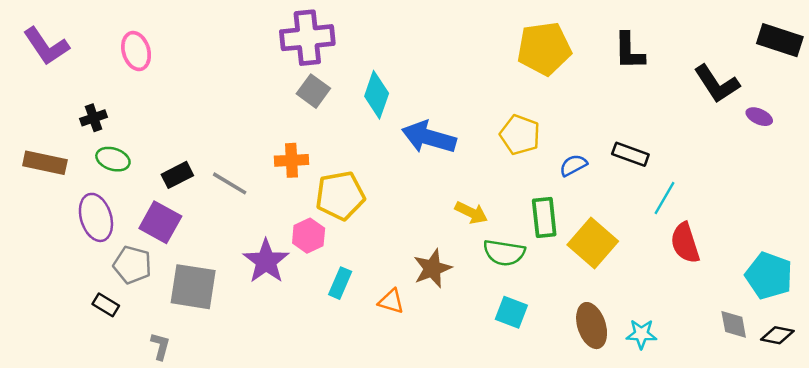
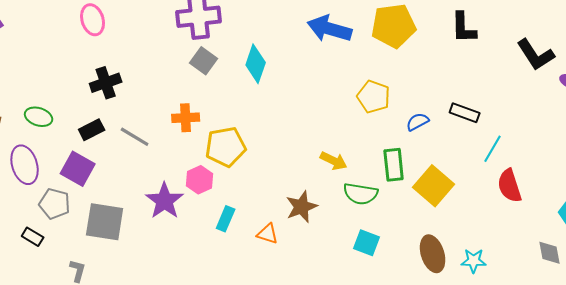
pink ellipse: (136, 51) -> (93, 20), moved
black cross: (94, 118) -> (106, 83), moved, size x1.4
blue arrow: (429, 137) -> (330, 29), moved

